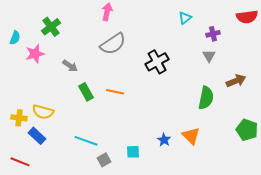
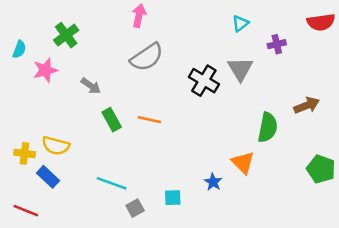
gray triangle: (209, 56) -> (240, 69), moved, size x1.5
black cross: (157, 62) -> (204, 81), turned -30
orange triangle: (191, 136) -> (243, 163), moved

